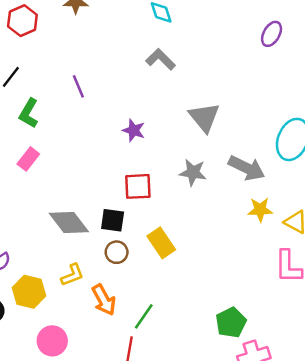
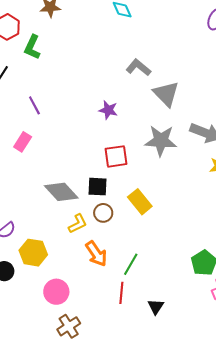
gray L-shape: (161, 59) -> (138, 67), moved
purple line: (78, 86) -> (34, 105), moved
green L-shape: (29, 113) -> (32, 47), moved
gray star: (193, 172) -> (161, 141), size x1.4
yellow L-shape: (72, 275) -> (78, 224), moved

